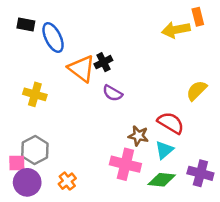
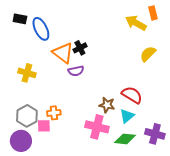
yellow arrow: (176, 30) -> (136, 23), turned 40
yellow semicircle: (197, 91) -> (148, 54), moved
purple semicircle: (113, 93) -> (76, 71), moved, turned -42
pink square: (17, 163) -> (44, 126), moved
orange cross: (67, 181) -> (54, 113), moved, turned 32

